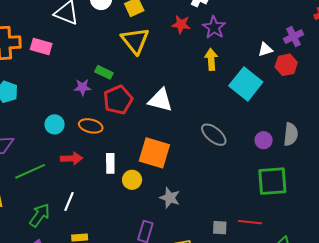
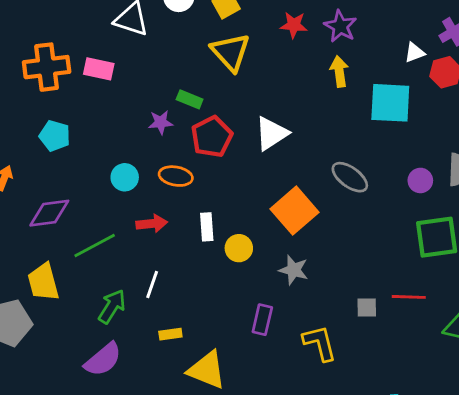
cyan square: (246, 84) -> (390, 103), turned -32
white triangle: (160, 100) -> (272, 133), turned -44
orange square: (154, 153) -> (295, 211), moved, turned 36

